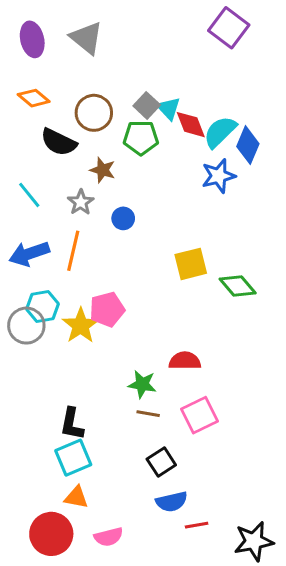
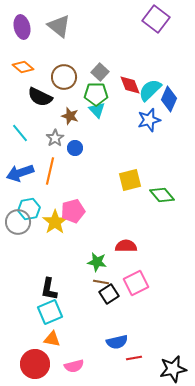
cyan triangle: (169, 108) -> (97, 110), moved
blue circle: (123, 218) -> (75, 148), moved
black square: (161, 462) -> (109, 294), moved

